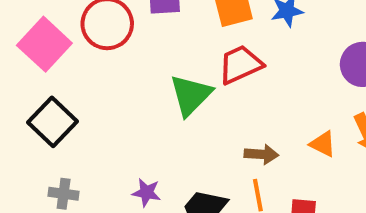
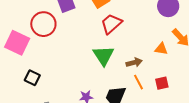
green triangle: (191, 95) -> (104, 56), moved
black square: (53, 122) -> (32, 78), size x0.7

